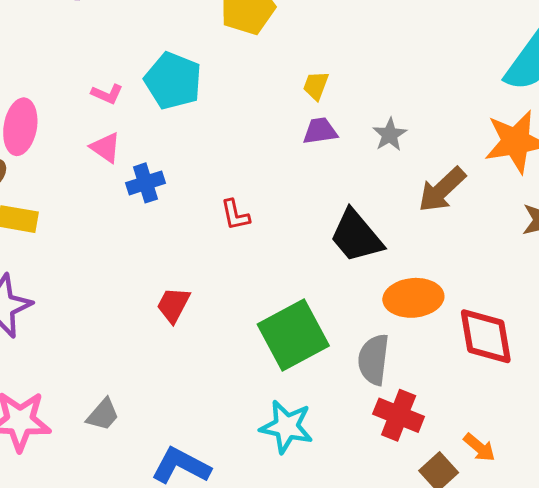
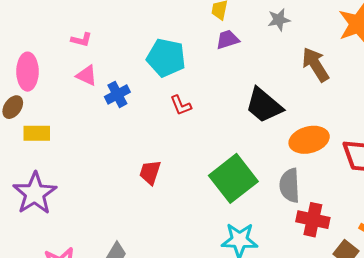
cyan pentagon: (173, 81) -> (166, 58), moved
gray star: (390, 135) -> (279, 20), moved, turned 30
brown arrow: (442, 190) -> (315, 64), turned 111

